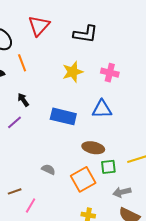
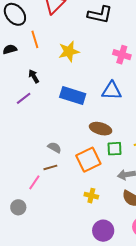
yellow star: (73, 72) -> (69, 51), moved
brown line: (15, 191) -> (50, 167), moved

